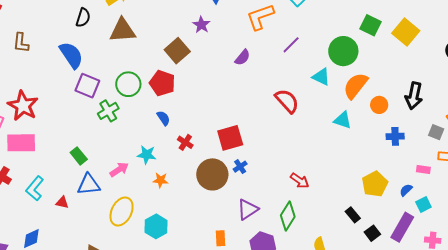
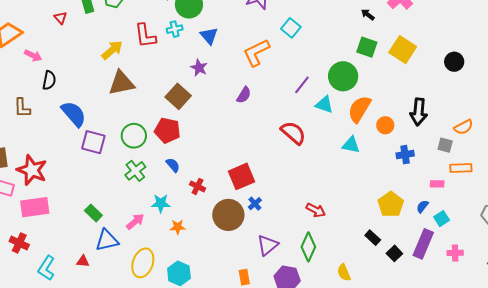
black semicircle: (83, 18) -> (49, 80), moved
purple line: (291, 45) -> (302, 85), moved
green cross: (108, 111) -> (135, 171), moved
cyan L-shape: (35, 188) -> (46, 268), moved

